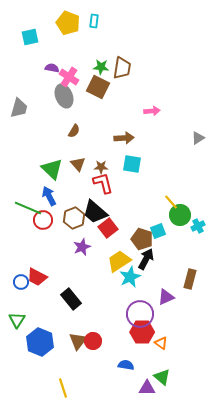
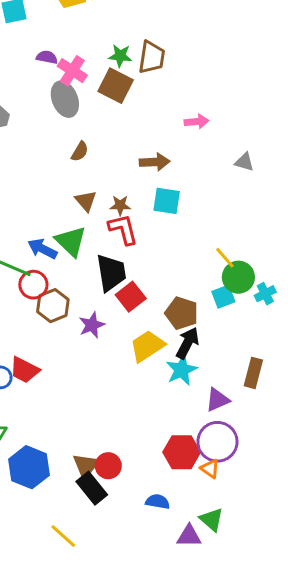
gray triangle: (198, 138) -> (244, 162), moved, turned 48
green triangle: (52, 169) -> (71, 241), moved
blue arrow: (49, 196) -> (42, 249), turned -36
black trapezoid: (95, 212) -> (111, 273), turned -140
brown hexagon: (74, 218) -> (53, 306), moved
cyan square: (158, 231) -> (223, 297), moved
cyan star: (130, 277) -> (182, 370), moved
black rectangle: (71, 299) -> (92, 488), moved
purple circle: (140, 314) -> (217, 442), moved
yellow line: (63, 388) -> (63, 536), turned -30

